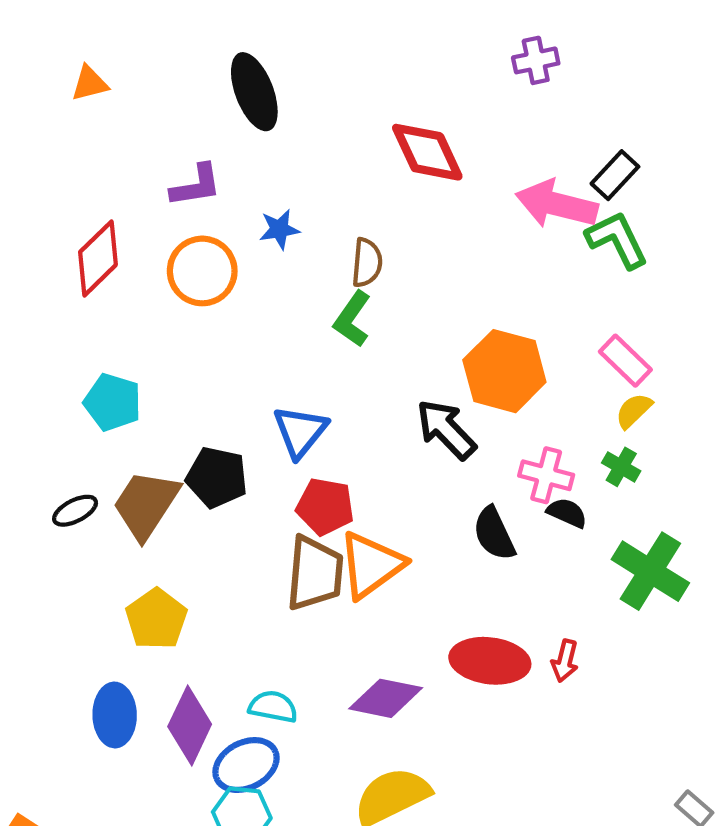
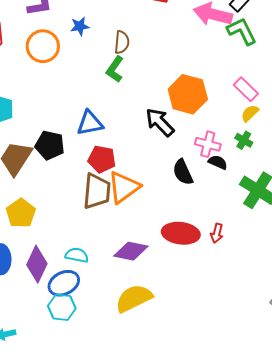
blue triangle: (300, 431) -> (90, 123), turned 40

